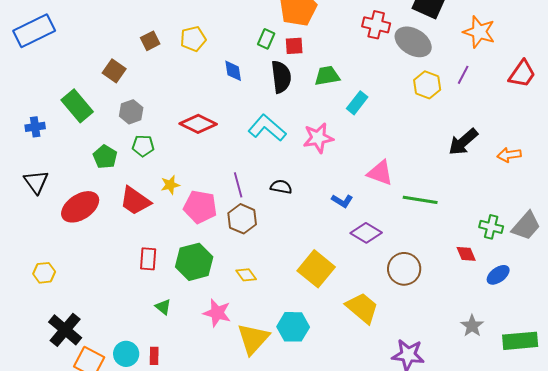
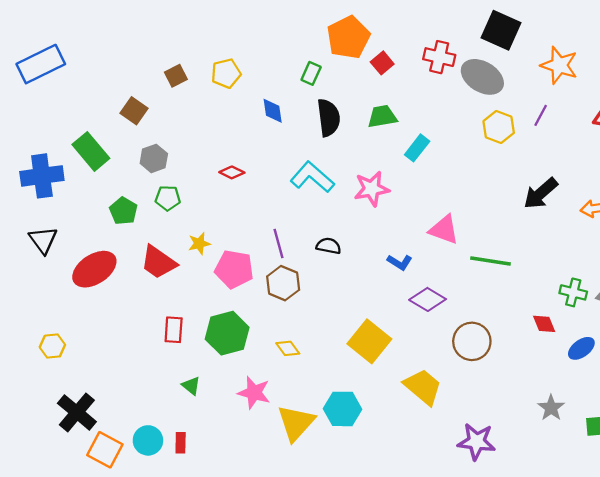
red square: (294, 46) -> (382, 63), moved, turned -36
red diamond: (198, 124) -> (232, 172), size x0.6
blue cross: (35, 127) -> (42, 176), size x1.8

